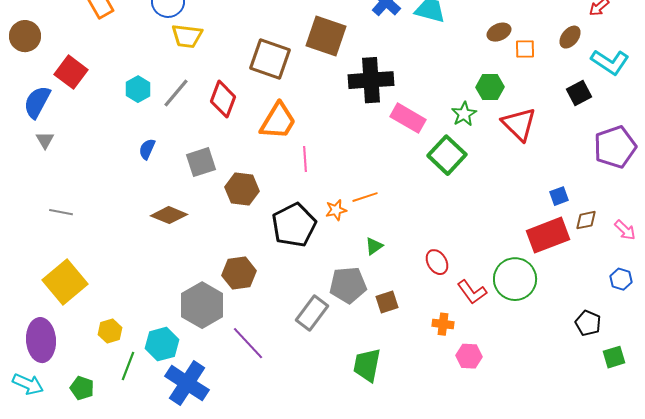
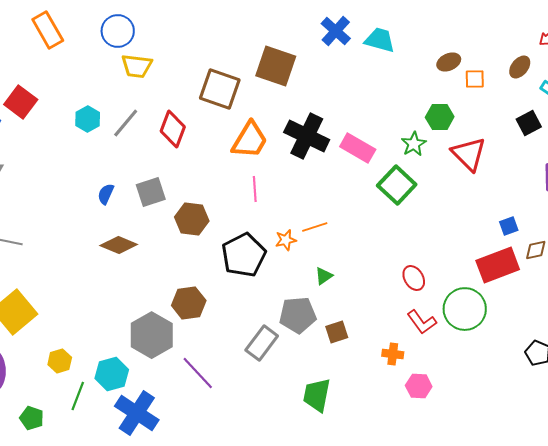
black cross: (371, 80) -> (307, 136), moved, turned 30
orange trapezoid: (278, 121) -> (250, 140), moved
blue semicircle: (147, 149) -> (106, 194), moved
red ellipse: (437, 262) -> (414, 278), moved

